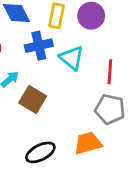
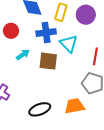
brown square: (33, 99) -> (48, 61), moved, turned -30

